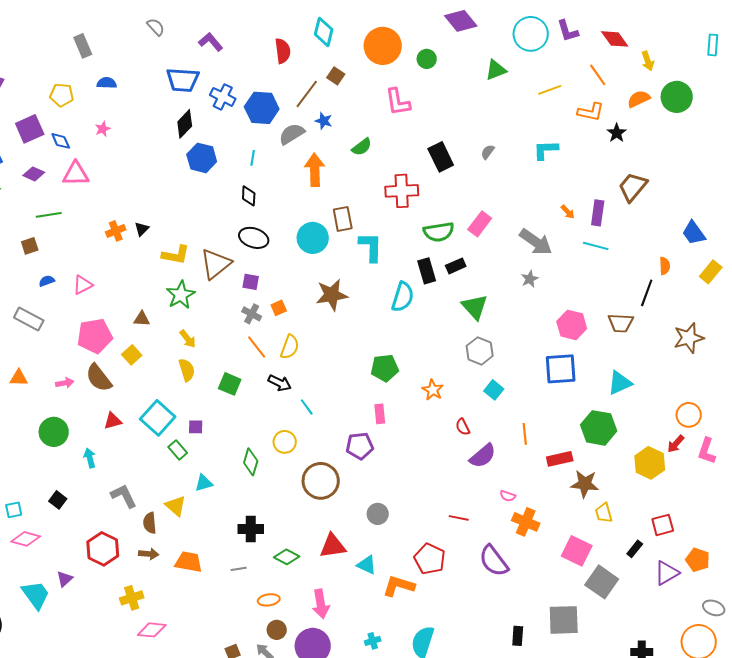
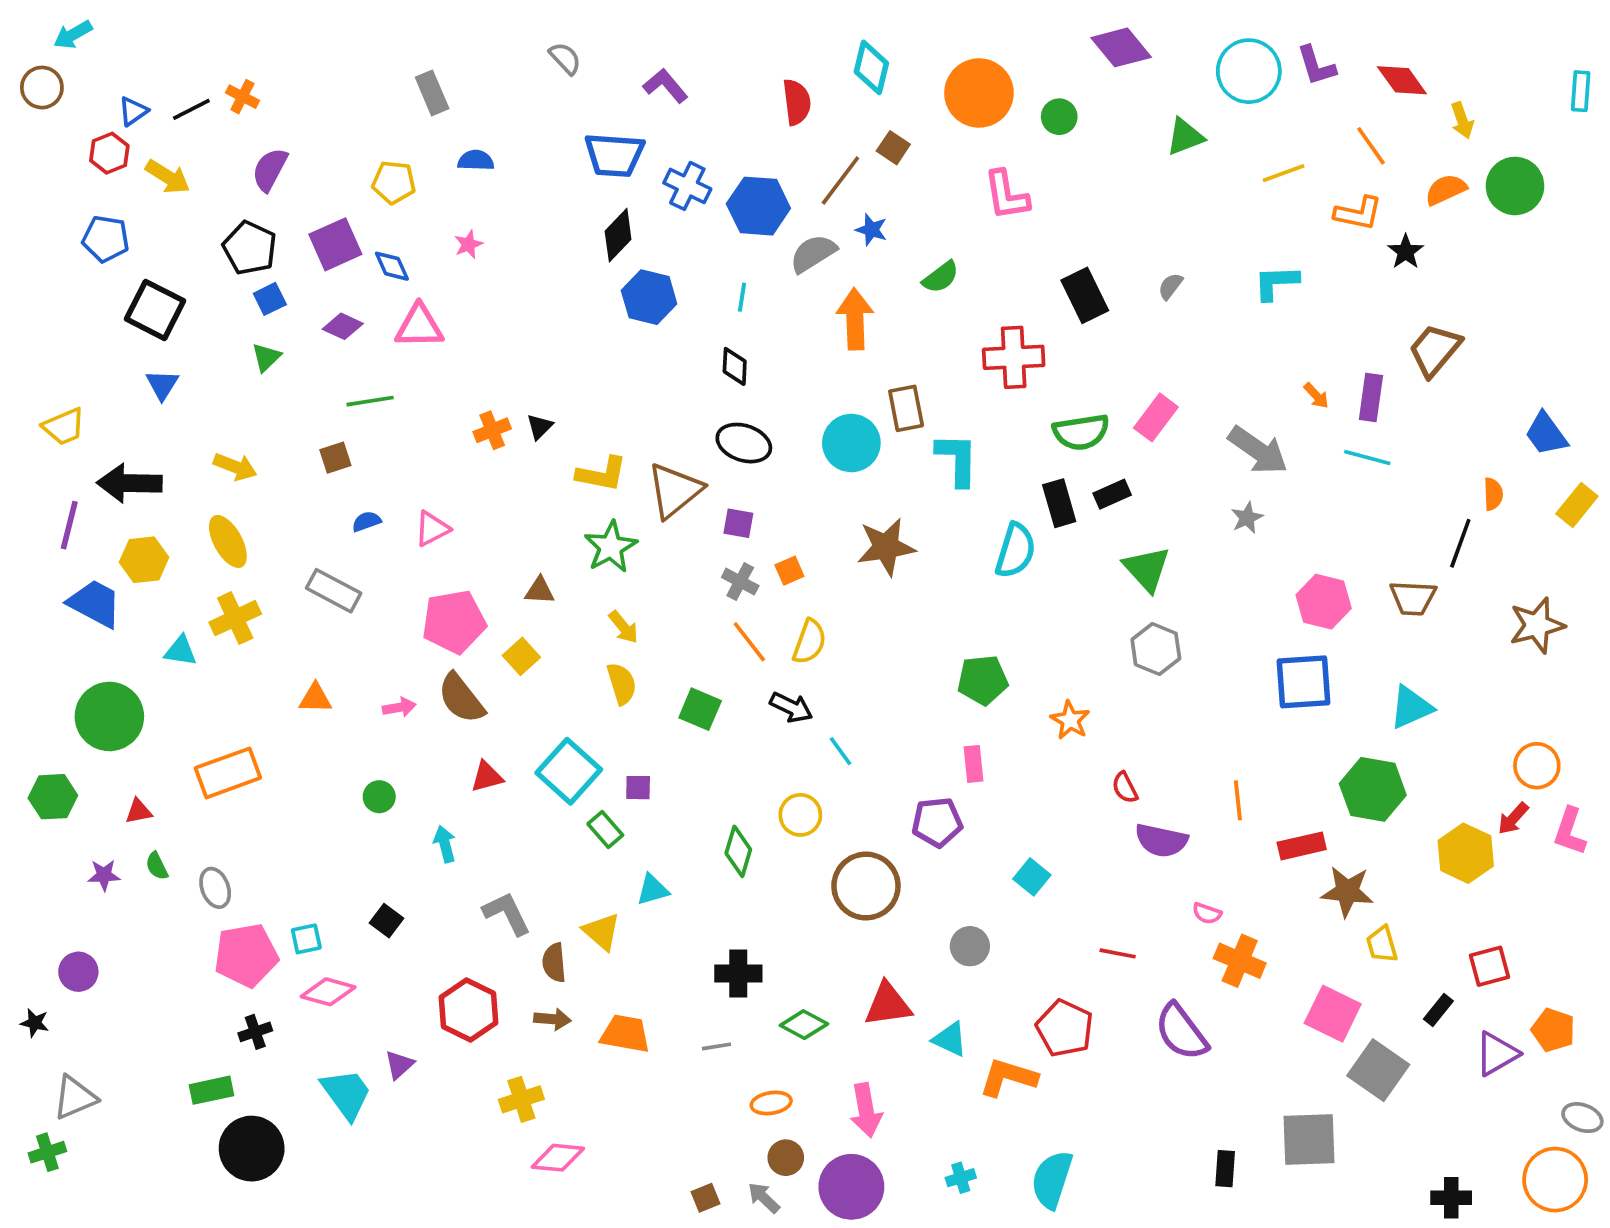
cyan square: (494, 390) -> (1032, 877), moved
green circle: (54, 432) -> (379, 797), size x0.6
purple semicircle: (483, 456) -> (1161, 840), turned 52

